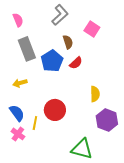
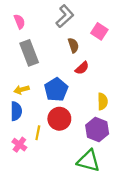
blue pentagon: (52, 61) -> (56, 90), moved
blue semicircle: (17, 113) -> (16, 111), moved, turned 36
purple hexagon: (107, 120) -> (97, 130), moved

